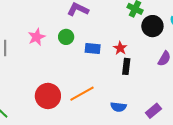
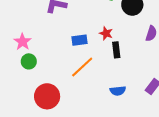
green circle: (66, 37) -> (29, 61), moved
orange line: (82, 94) -> (82, 67), moved

